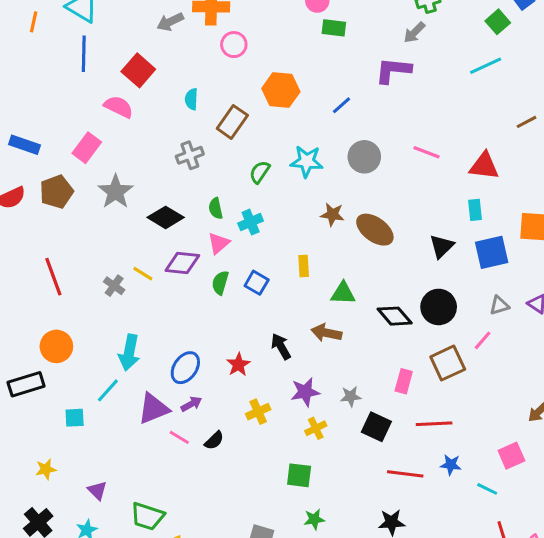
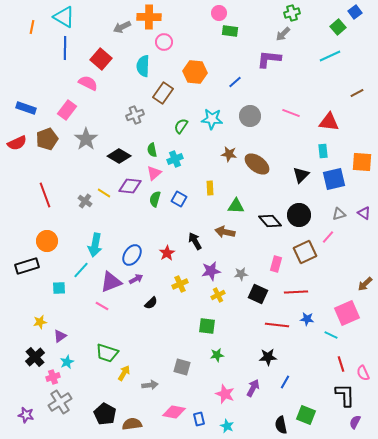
cyan semicircle: (191, 99) -> (143, 66), moved, size x1.5
pink line: (179, 437) -> (102, 306), moved
pink square: (511, 456) -> (347, 313), size x1.4
purple triangle: (97, 490) -> (60, 336), moved, turned 40

